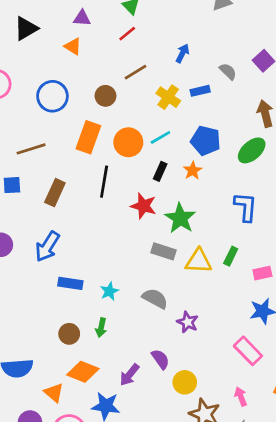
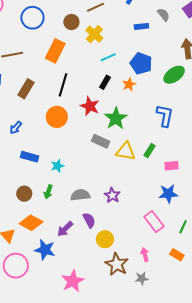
yellow cross: (168, 97) -> (94, 34), moved
orange circle: (128, 142) -> (57, 117), moved
blue arrow: (47, 246) -> (16, 128), size x0.6
gray semicircle: (155, 299) -> (80, 195), moved, turned -42

